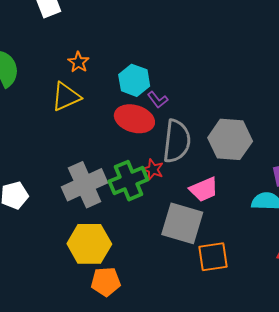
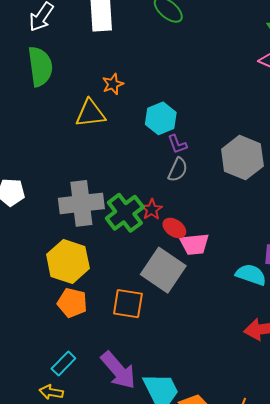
red ellipse: (134, 119) -> (174, 228), moved, size x0.6
gray hexagon: (230, 139) -> (242, 158), moved
gray semicircle: (177, 141) -> (178, 170), moved, size x0.6
green cross: (128, 181) -> (125, 213), turned -33
orange square: (213, 257) -> (128, 304), moved

